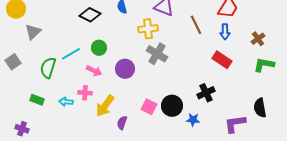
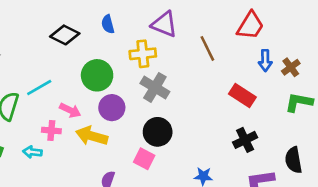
blue arrow: (225, 32) -> (265, 61), moved
green circle: (99, 48) -> (97, 75), moved, size x1.5
pink cross: (85, 93) -> (51, 130), moved
black cross: (206, 93) -> (245, 140), moved
yellow arrow: (105, 106) -> (92, 136), moved, turned 70
black circle: (172, 106) -> (158, 132), moved

